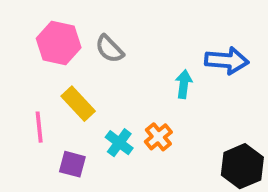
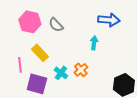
blue arrow: (227, 61) -> (109, 20), moved
purple square: (72, 164) -> (37, 84), size x1.5

